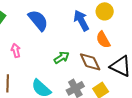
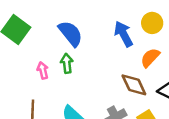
orange semicircle: (103, 40) -> (150, 58), turned 72
green arrow: (62, 57) -> (67, 63), moved, turned -63

